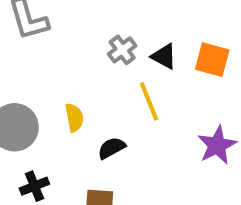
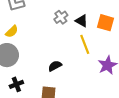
yellow line: (149, 101) -> (85, 44), moved
yellow semicircle: (74, 118) -> (12, 31), moved, turned 56

